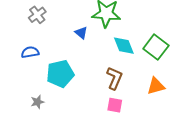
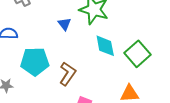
brown L-shape: (114, 78) -> (68, 74), moved

